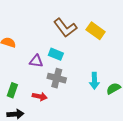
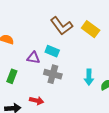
green rectangle: (12, 90) -> (12, 76), moved
red arrow: (40, 96) -> (37, 101), moved

